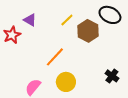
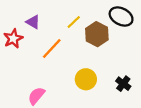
orange line: (55, 57) -> (52, 48), moved
yellow circle: (66, 82) -> (86, 79), moved

